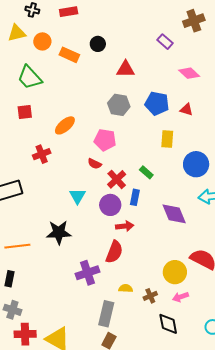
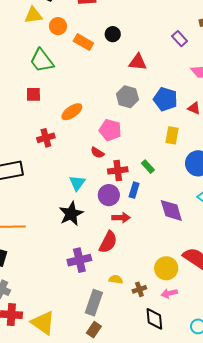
red cross: (117, 179) -> (118, 170), turned 30
black star: (59, 232) -> (71, 214), moved, turned -30

